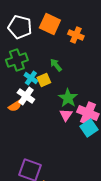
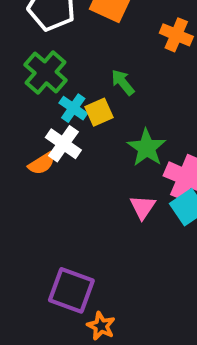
orange cross: (76, 35) -> (176, 35), moved
green cross: (17, 60) -> (46, 72), turned -30
pink triangle: (66, 115) -> (143, 207), moved

